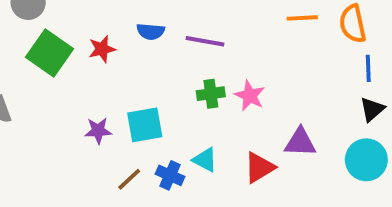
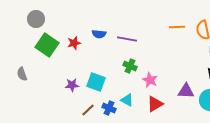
green cross: (211, 94) -> (130, 66), turned 32
pink star: (250, 96) -> (150, 80), moved
cyan square: (145, 125) -> (96, 82), turned 30
purple triangle: (300, 142) -> (186, 91), moved

